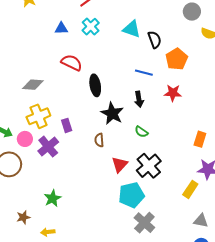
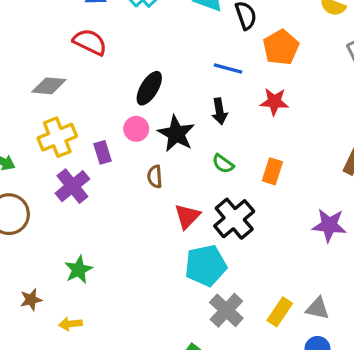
red semicircle: (72, 63) -> (90, 42), moved
black ellipse: (95, 85) -> (149, 88), turned 40
pink circle: (25, 139) -> (136, 129), moved
orange rectangle: (200, 139) -> (272, 171), moved
yellow rectangle: (190, 189) -> (280, 312), moved

